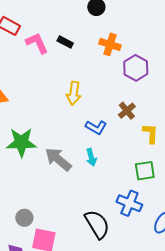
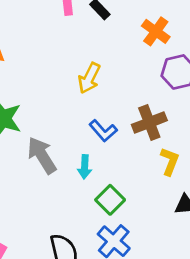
brown cross: (127, 111) -> (149, 123), size x1.4
green square: (145, 171) -> (110, 200), moved, turned 35

